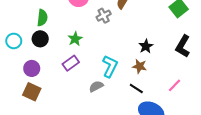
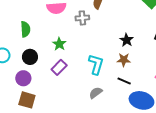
gray cross: (104, 16) -> (82, 18), turned 32
black circle: (40, 39) -> (30, 57), moved
gray semicircle: (96, 86) -> (96, 93), moved

